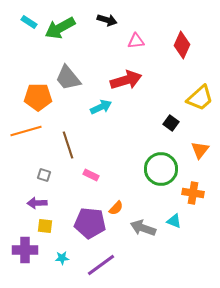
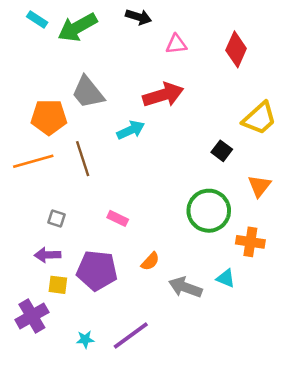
brown line: (68, 145) -> (83, 159), moved
purple pentagon: (90, 223) -> (97, 270), moved
purple cross: (25, 250) -> (32, 316), turned -30
cyan star: (62, 258) -> (85, 339), moved

